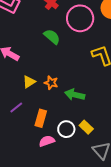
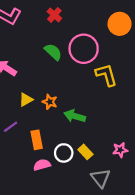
pink circle: (80, 18) -> (84, 49), moved
orange rectangle: (41, 118) -> (37, 140), turned -30

